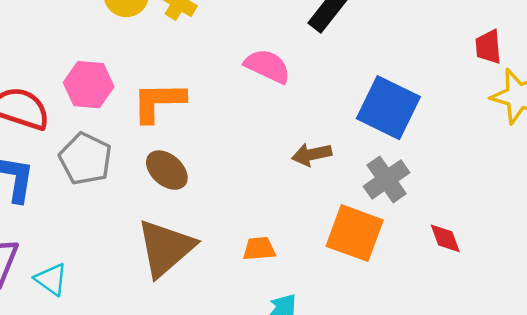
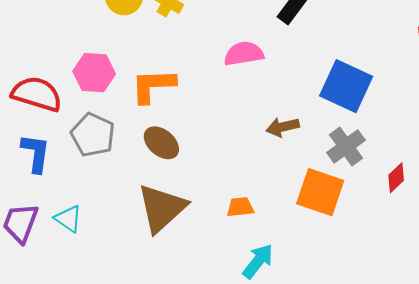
pink semicircle: (267, 66) -> (244, 54), turned -33
red diamond: (445, 238) -> (396, 178), moved, turned 68
cyan triangle: (51, 279) -> (68, 219), moved

